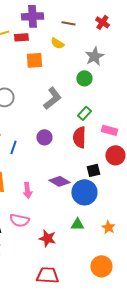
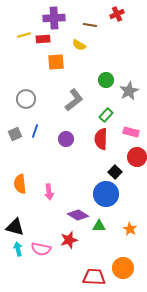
red cross: (102, 22) -> (117, 14), moved, turned 32
gray star: (94, 56) -> (129, 91), moved
blue line: (13, 147) -> (35, 131), moved
black square: (93, 170) -> (115, 172), turned -32
purple diamond: (59, 181) -> (78, 215), moved
pink semicircle: (19, 220) -> (41, 249), moved
red star: (47, 238) -> (69, 240), turned -30
red trapezoid: (47, 275) -> (94, 277), moved

